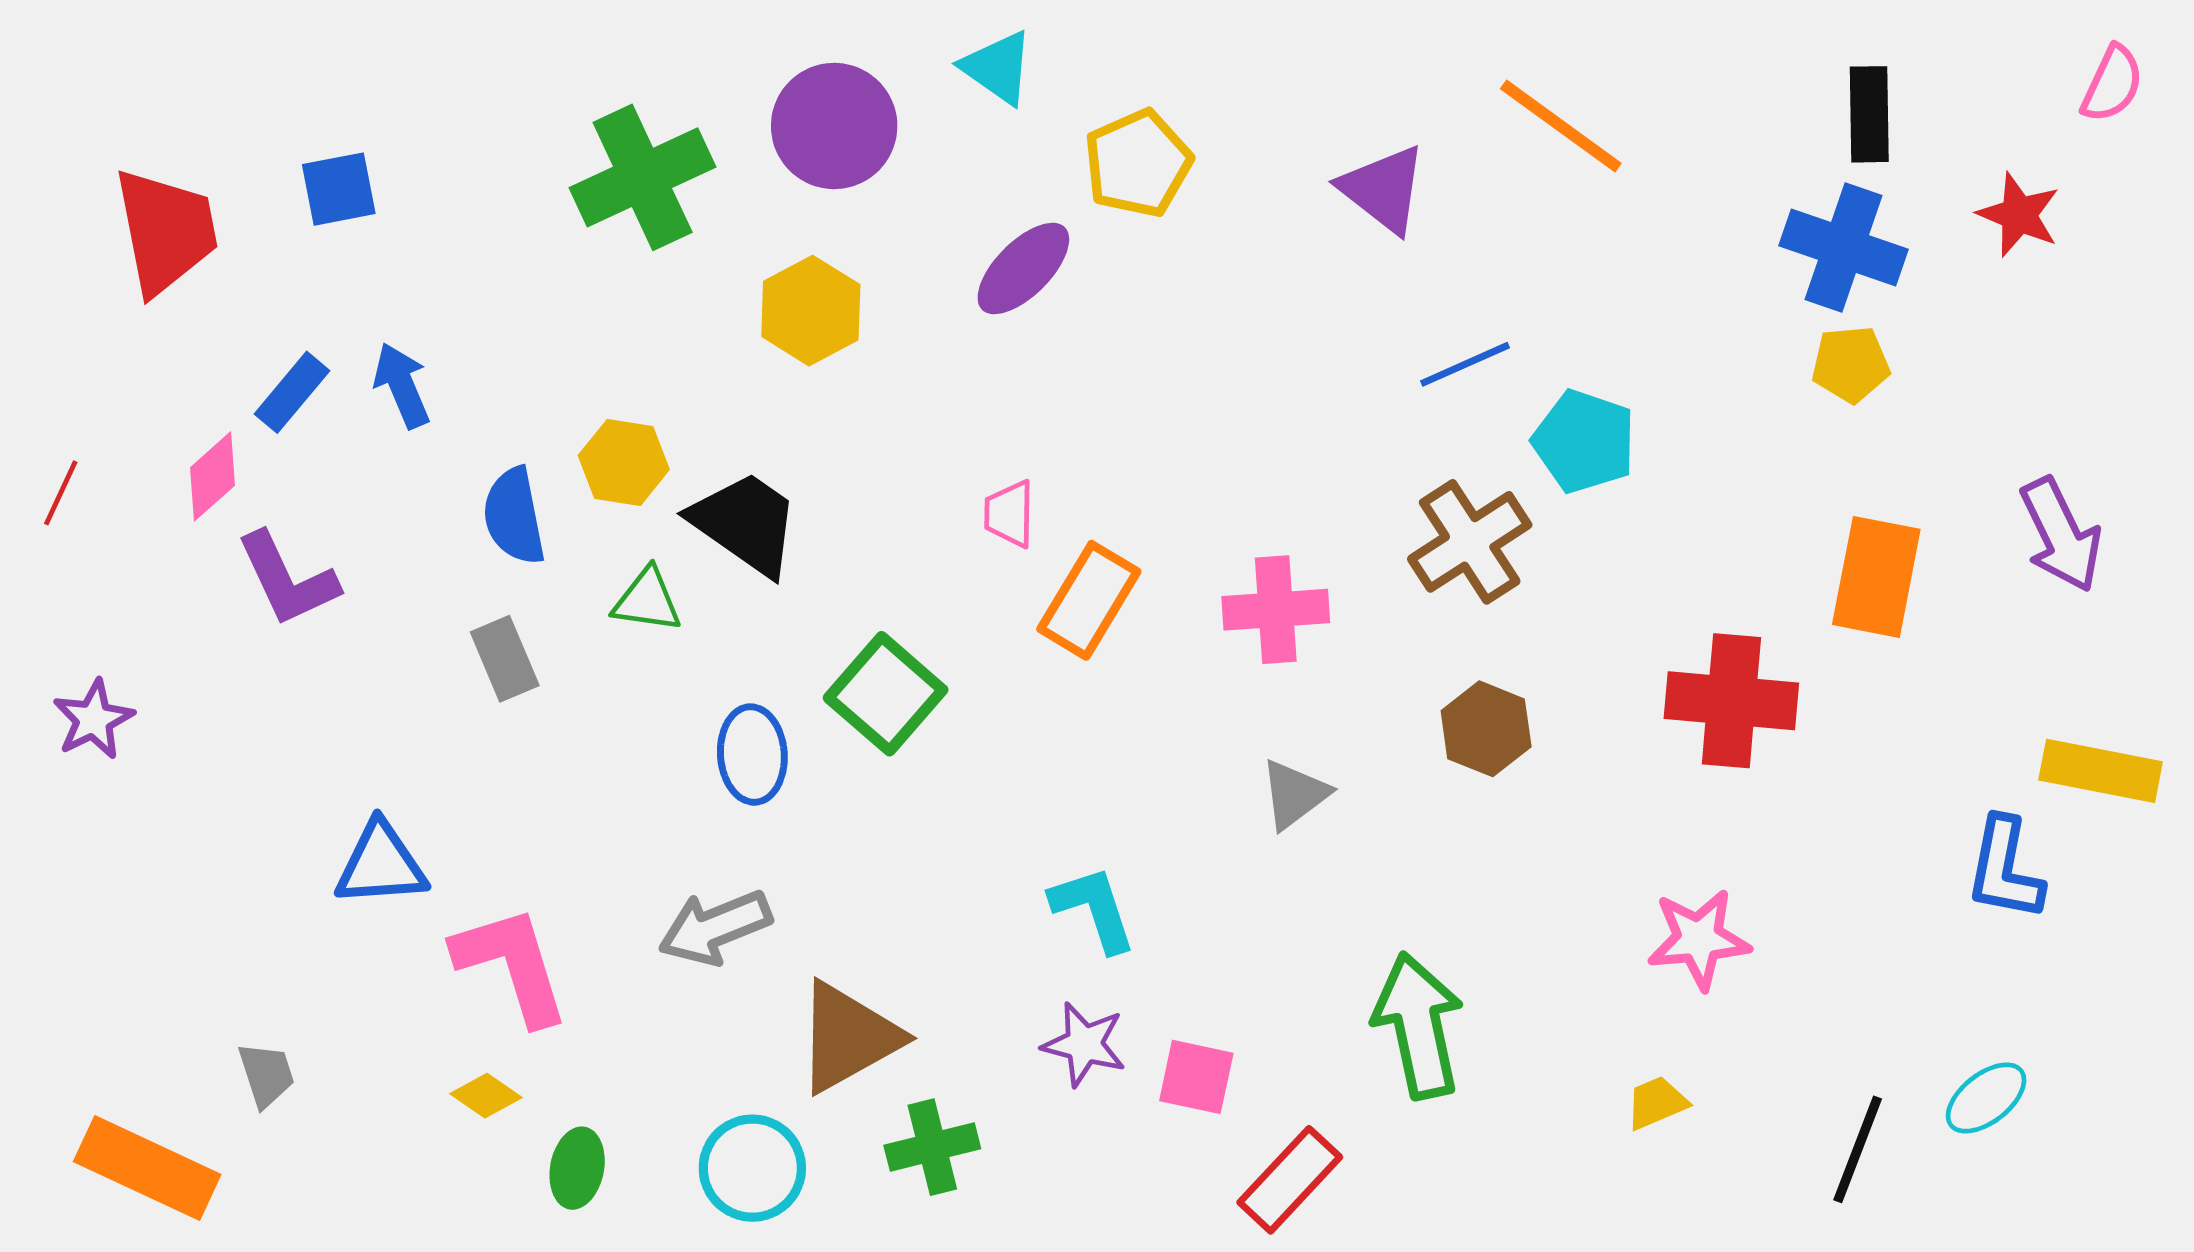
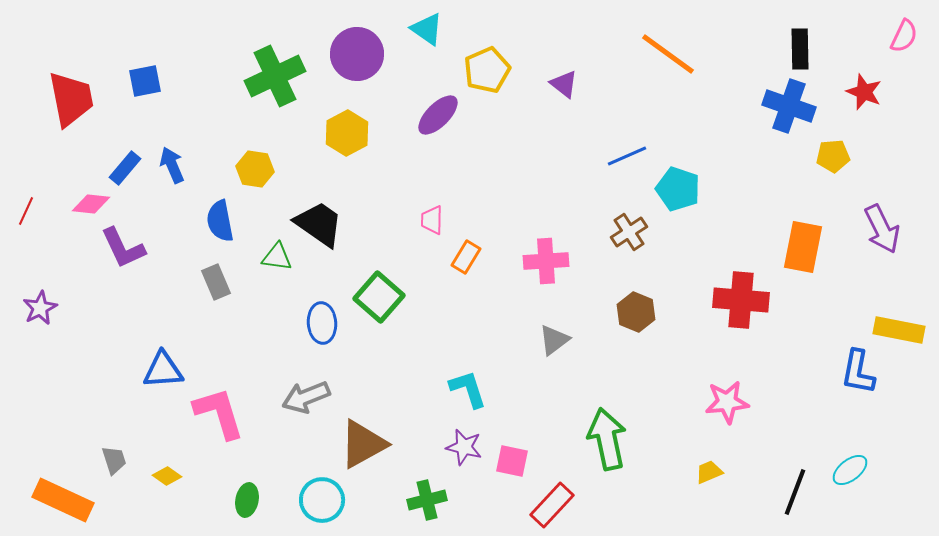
purple triangle: (1383, 189) -> (564, 84), moved, size x0.7
yellow pentagon: (1851, 364) -> (833, 156), moved
yellow hexagon: (624, 462) -> (255, 169), moved
pink diamond: (213, 476) -> (91, 204), turned 48
brown cross: (1470, 542) -> (629, 232), size x0.7
orange rectangle: (1089, 600) -> (466, 257), size x0.7
yellow diamond: (486, 1096) -> (167, 476), moved
green cross: (932, 1147) -> (427, 500), moved

